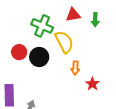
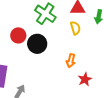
yellow semicircle: (64, 42) -> (75, 28), moved, size x0.6

